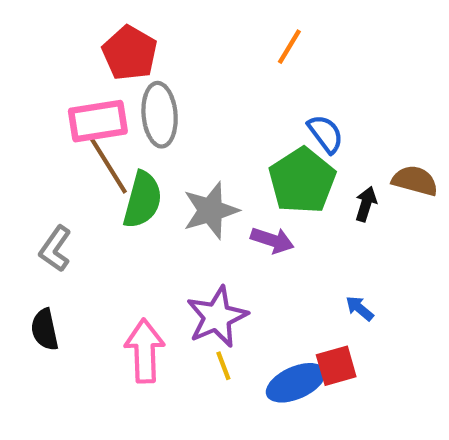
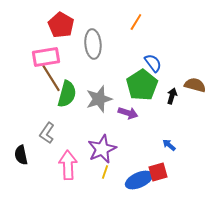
gray ellipse: (160, 115) -> (93, 44), moved
gray L-shape: (55, 249) -> (47, 133), moved
yellow line: (223, 366) -> (105, 172), turned 40

